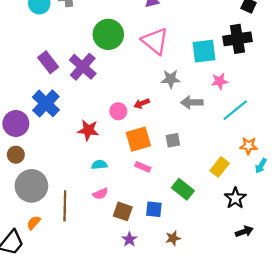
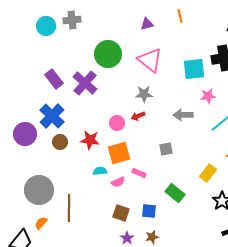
gray star: (171, 79) -> (144, 94), moved
orange square: (138, 139) -> (119, 153), moved
brown circle: (16, 155) -> (60, 142), moved
pink semicircle: (100, 194) -> (118, 182), moved
brown star: (173, 238) -> (152, 237), moved

